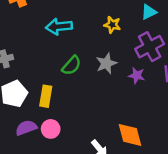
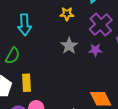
cyan arrow: (59, 27) -> (25, 25), turned -75
green semicircle: (71, 65) -> (13, 56), moved

